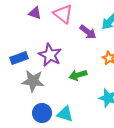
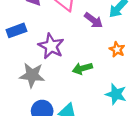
blue rectangle: (19, 58) -> (16, 30), moved

